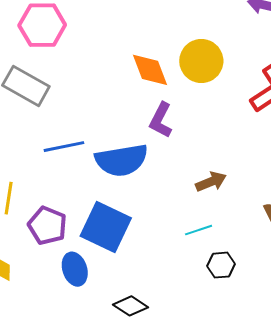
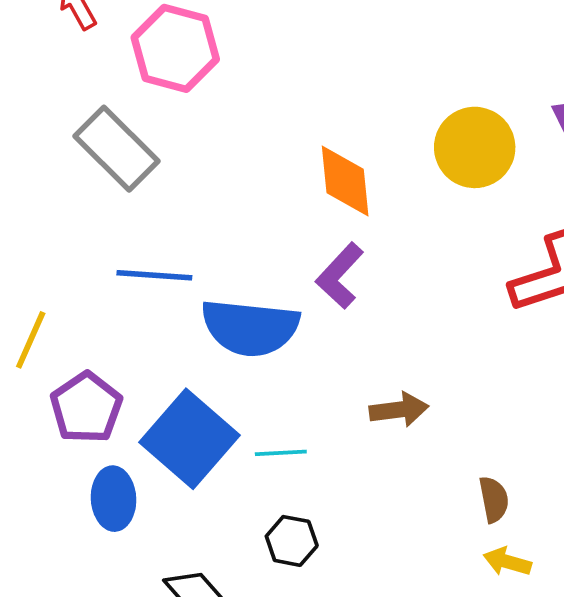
yellow circle: (201, 61) -> (475, 147), moved
cyan line: (199, 230) -> (281, 453), moved
black hexagon: (221, 265) -> (292, 541), moved

